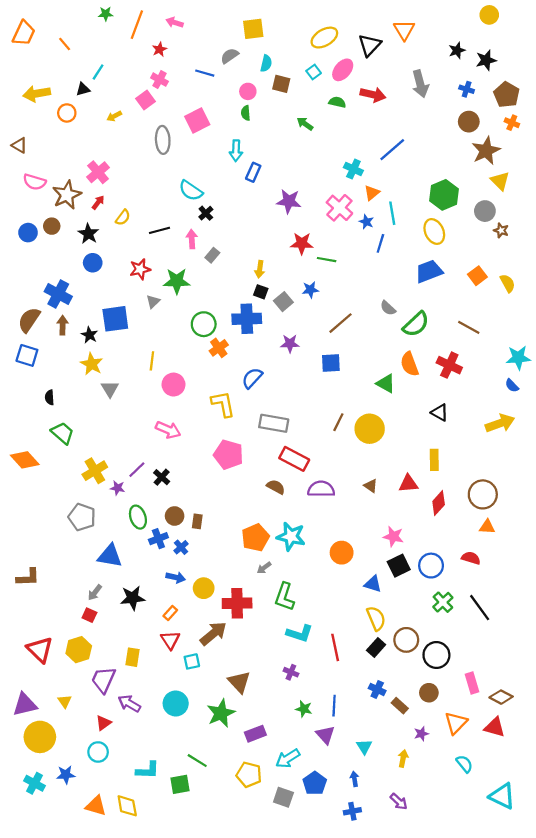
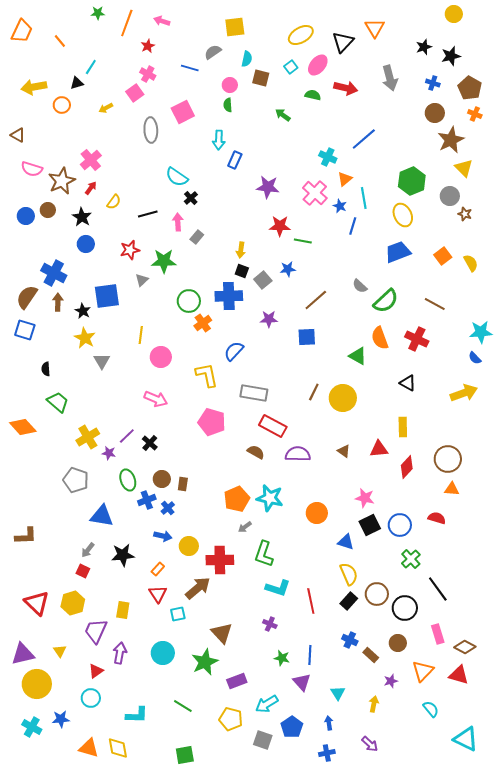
black line: (480, 608) -> (438, 589), moved
purple arrow: (129, 703) -> (120, 653), turned 70
green square: (180, 784) -> (185, 755), moved

